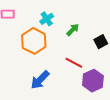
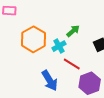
cyan cross: (47, 19) -> (59, 46), moved
blue arrow: (40, 80) -> (50, 80), moved, turned -80

